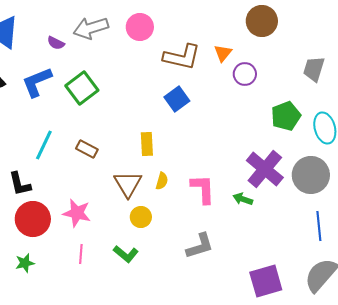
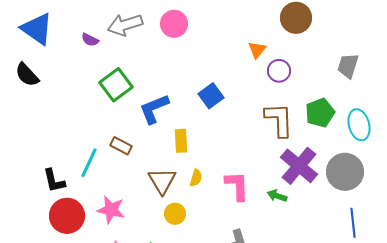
brown L-shape: (182, 57) -> (279, 120), moved, turned -105
blue L-shape: (37, 82) -> (154, 109), moved
cyan line: (44, 145) -> (89, 163), moved

